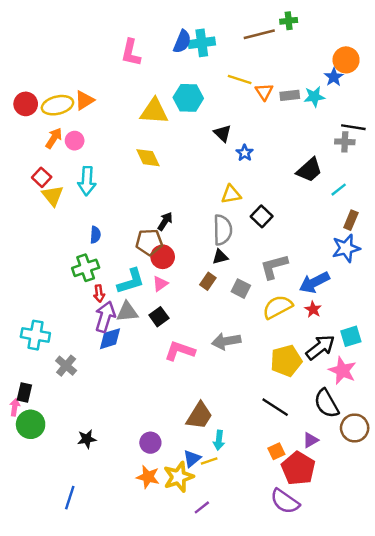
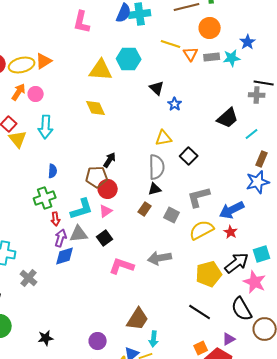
orange circle: (346, 60) -> (210, 28), moved
purple arrow: (105, 317) -> (61, 238), size x0.7

